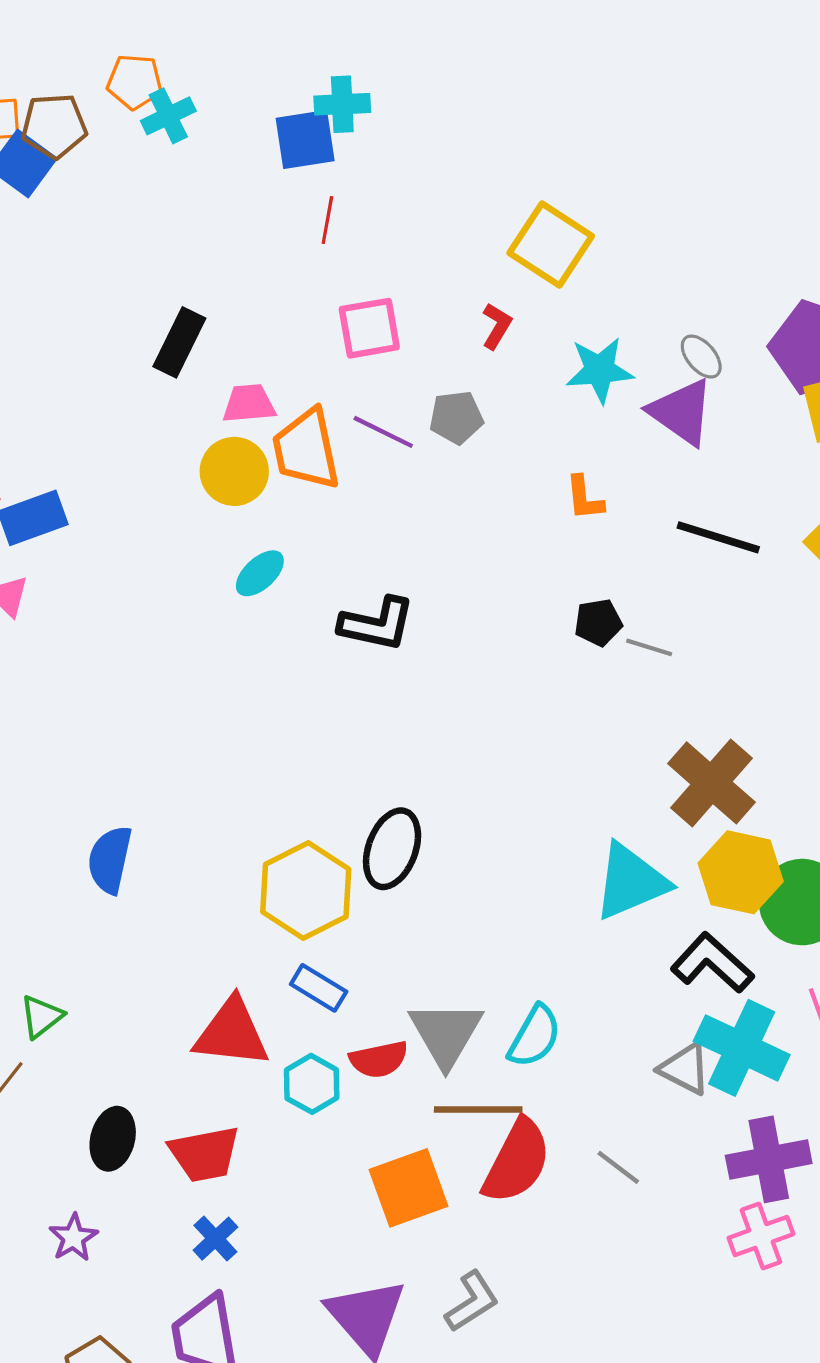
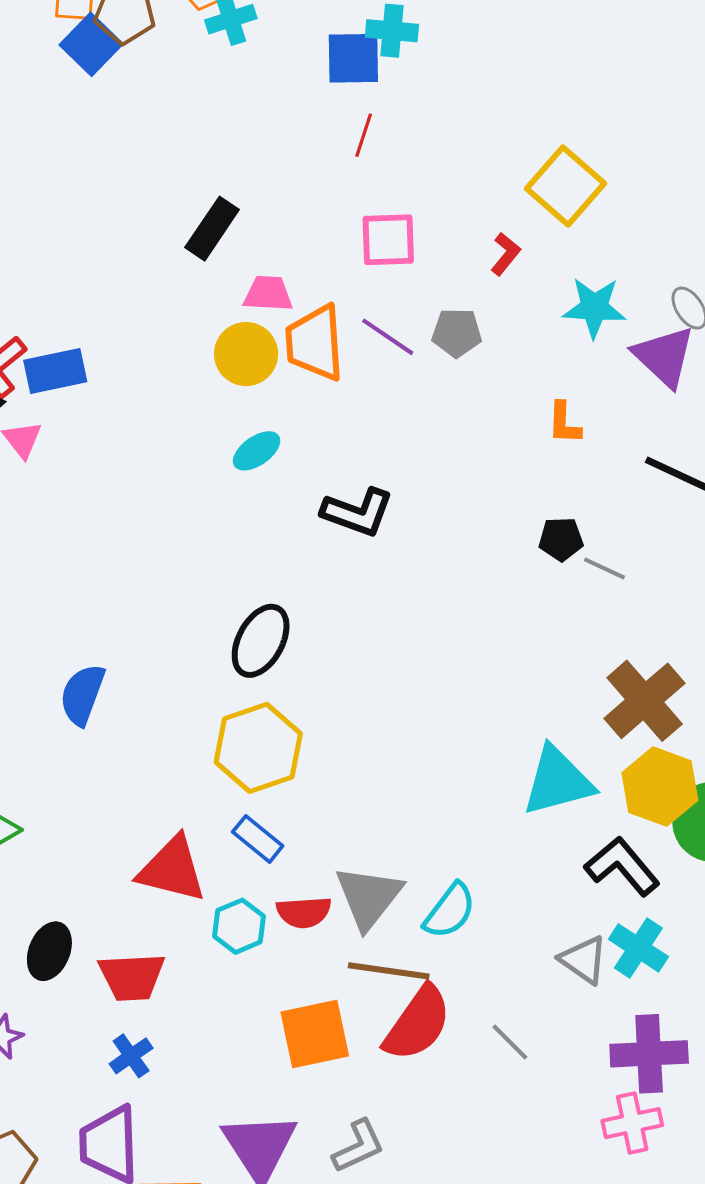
black ellipse: (392, 849) -> (261, 641), moved
cyan cross: (742, 1048) -> (638, 948), size x0.7

